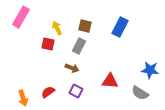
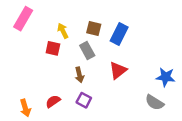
blue rectangle: (120, 27) -> (119, 34), moved
gray rectangle: (79, 46) -> (87, 51), turned -56
brown arrow: (72, 68) -> (79, 75), turned 56
red triangle: (110, 81) -> (118, 70), moved, turned -42

